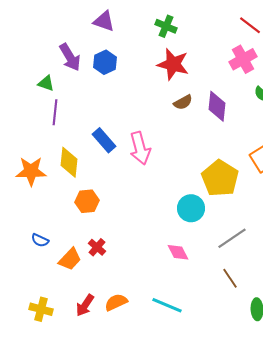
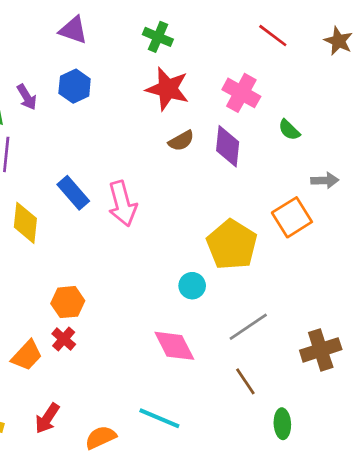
purple arrow: (70, 57) -> (27, 97), moved, size x0.7
pink cross: (243, 59) -> (241, 93), moved, turned -32
orange hexagon: (87, 201) -> (68, 302), moved
cyan circle: (191, 208) -> (192, 286), size x0.7
pink diamond: (178, 252) -> (174, 346), size x1.4
orange semicircle: (116, 302) -> (101, 437), moved

